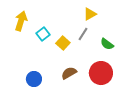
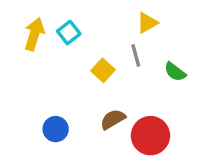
cyan square: (43, 34) -> (69, 33), moved
gray line: (83, 34) -> (136, 55), turned -48
red circle: (101, 73) -> (150, 136), moved

